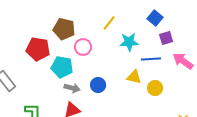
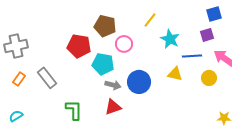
blue square: (155, 18) -> (214, 14), moved, turned 35
cyan star: (129, 42) -> (170, 39), turned 30
blue circle: (98, 85) -> (139, 82), size x1.5
yellow circle: (155, 88) -> (209, 78), moved

